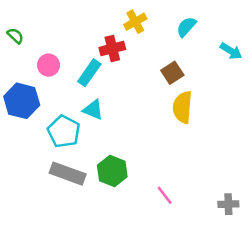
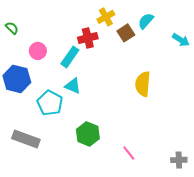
brown square: (172, 73) -> (126, 33), moved
gray rectangle: (68, 174) -> (26, 139), moved

